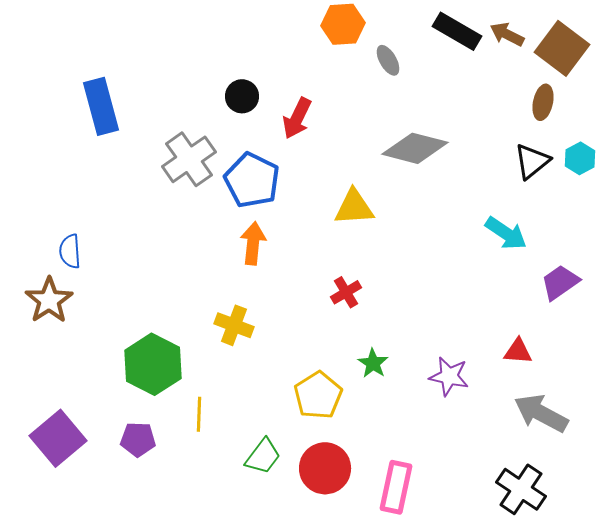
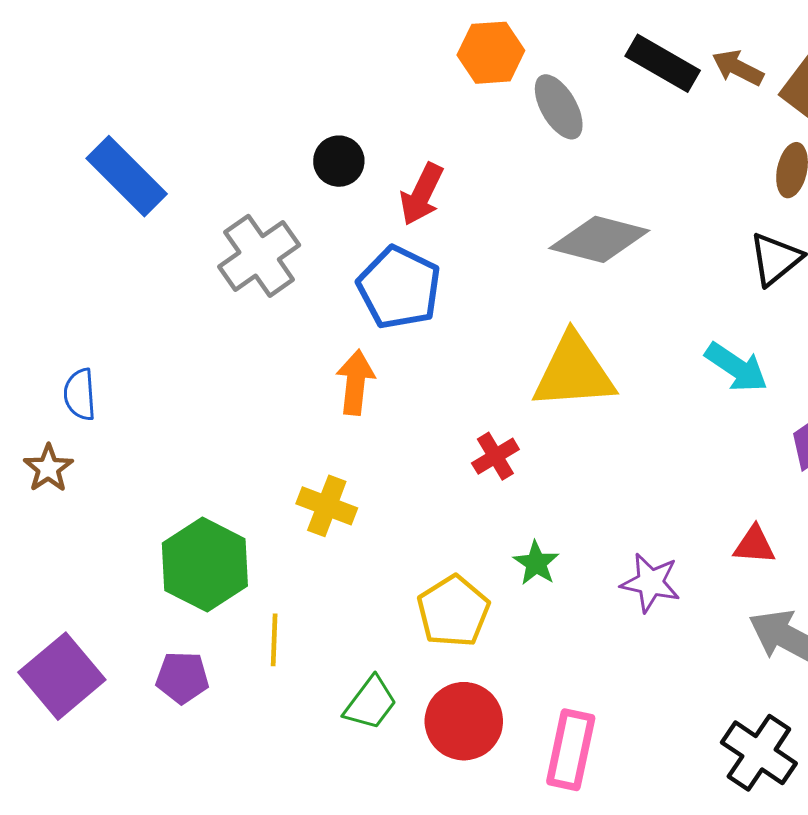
gray ellipse: (388, 60) -> (559, 107), size x1.4
blue rectangle: (101, 106) -> (127, 176), turned -30
blue pentagon: (252, 180) -> (399, 288), moved
yellow triangle: (354, 207) -> (574, 372), moved, size x1.4
brown star: (49, 300) -> (48, 468), size x0.7

